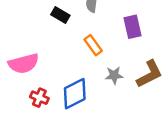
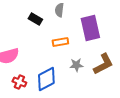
purple rectangle: (132, 27) -> (90, 28), size x1.4
orange rectangle: (93, 45) -> (60, 42), turned -63

